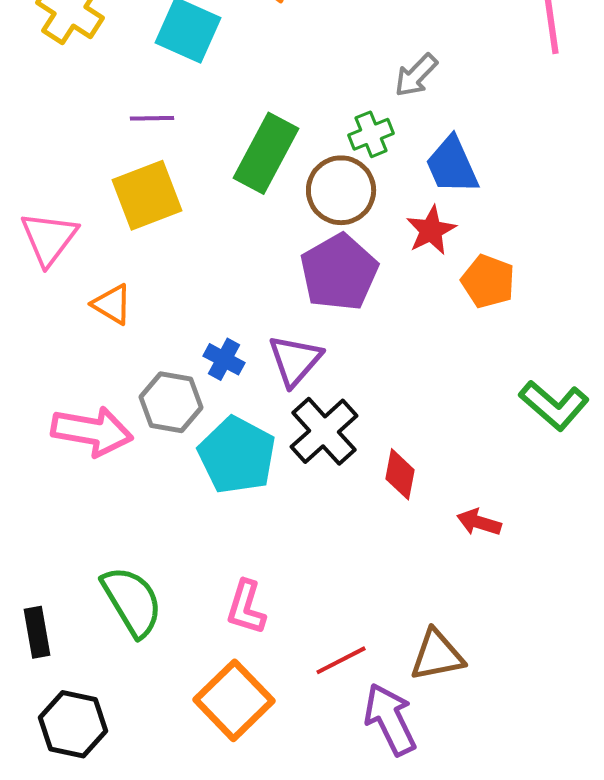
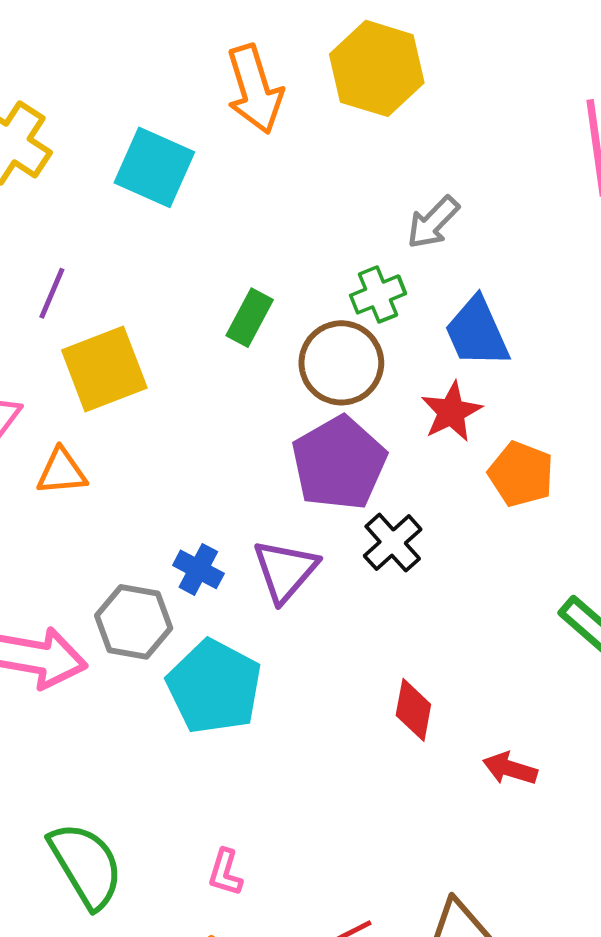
purple line: (152, 118) -> (52, 293), moved, turned -66
green rectangle: (266, 153) -> (250, 318), size x0.6
orange triangle: (112, 304) -> (62, 472), moved, turned -36
black cross: (324, 431) -> (393, 543), moved, size x0.7
pink L-shape: (246, 607) -> (225, 872), size x0.7

